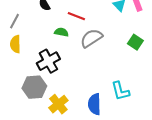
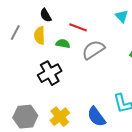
yellow semicircle: (15, 44) -> (40, 35), moved
gray hexagon: (34, 87) -> (25, 117), moved
blue semicircle: (94, 104) -> (96, 117), turned -35

